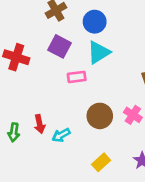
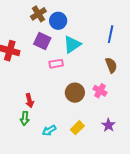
blue circle: (95, 22) -> (58, 21), moved
green arrow: (14, 132) -> (25, 118), moved
cyan arrow: (61, 135) -> (49, 130), moved

